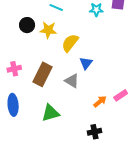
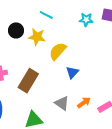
gray triangle: (72, 81) -> (62, 103), moved
orange arrow: (100, 101) -> (84, 103), moved

